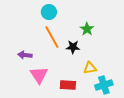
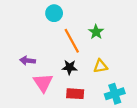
orange line: (52, 37) -> (72, 41), moved
black star: (73, 47) -> (70, 67), moved
yellow triangle: (90, 68) -> (100, 66), moved

